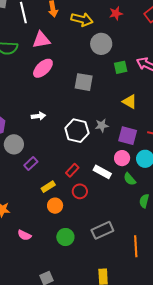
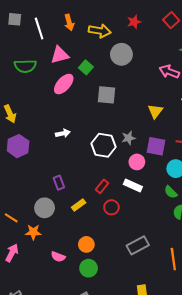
green square: (121, 67) -> (86, 67), moved, turned -32
yellow triangle: (130, 102) -> (155, 111), turned 42
gray circle: (14, 144) -> (45, 208), moved
pink circle: (122, 158) -> (137, 162), moved
purple rectangle: (31, 163) -> (59, 183), turned -64
green semicircle: (130, 179) -> (171, 192), moved
orange circle: (55, 206) -> (86, 244), moved
green circle: (65, 237) -> (89, 268), moved

